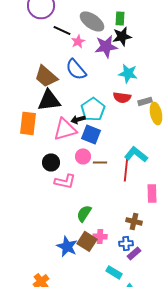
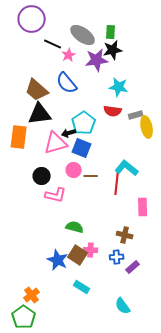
green semicircle: (84, 213) -> (75, 227), turned 72
purple rectangle: (134, 253) -> (133, 267), moved
cyan rectangle: (114, 272) -> (82, 287), moved

